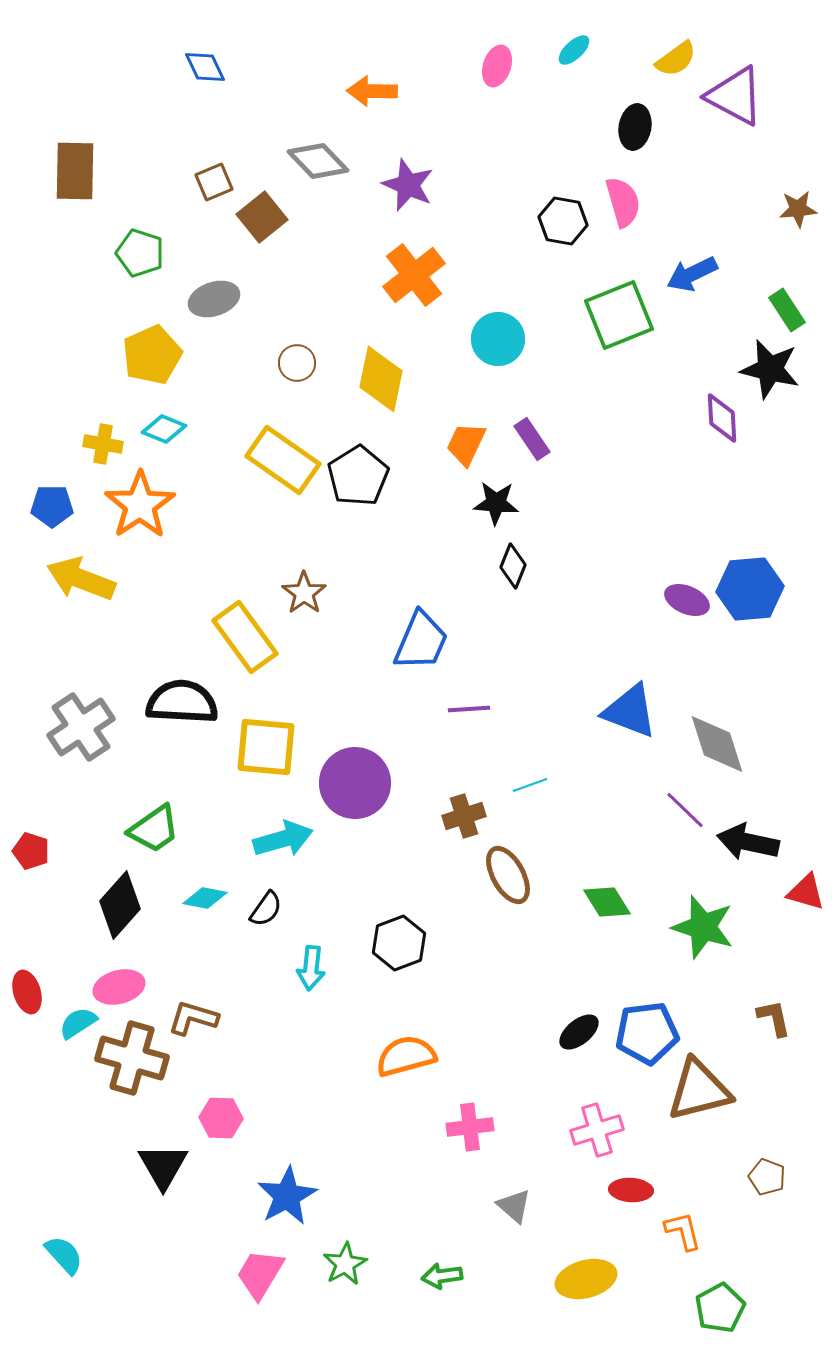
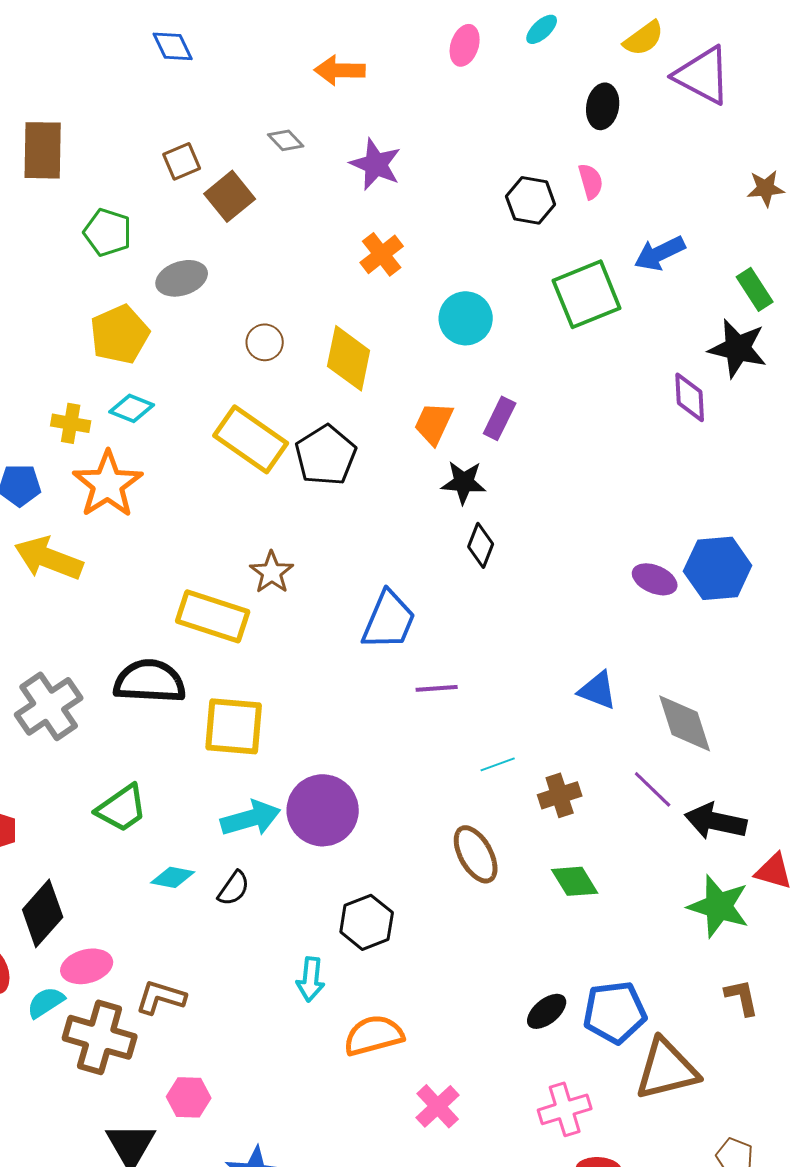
gray diamond: (318, 161) -> (286, 140), size x0.6
pink semicircle: (623, 202) -> (591, 181), size x0.7
orange cross: (414, 275) -> (382, 254), size x0.7
purple rectangle: (532, 439) -> (500, 418), turned 60
yellow rectangle: (245, 637) -> (213, 616), turned -36
blue triangle: (630, 711) -> (598, 690), size x0.7
purple circle: (355, 783) -> (323, 810), moved
brown cross: (464, 816) -> (560, 795), moved
black diamond: (120, 905) -> (43, 913), moved
green star: (703, 927) -> (719, 906), moved
cyan arrow: (311, 968) -> (311, 979), moved
pink cross: (470, 1127) -> (438, 1106), turned -36

